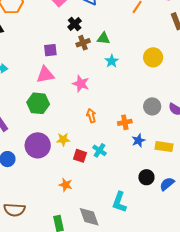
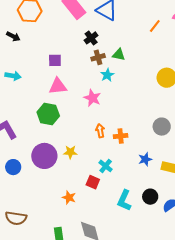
purple square: (50, 50) -> (55, 60), moved
cyan star: (112, 61) -> (107, 75), moved
orange cross: (125, 122) -> (121, 136), moved
red square: (80, 156) -> (93, 182), moved
cyan L-shape: (119, 202) -> (124, 200), moved

